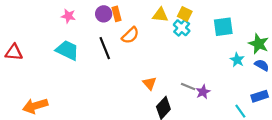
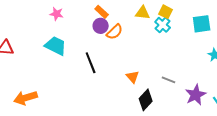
purple circle: (104, 14) -> (101, 26), moved
orange rectangle: (116, 14) -> (102, 12), turned -32
black line: (105, 48) -> (91, 63), moved
purple star: (203, 92) -> (196, 95), moved, size x1.5

